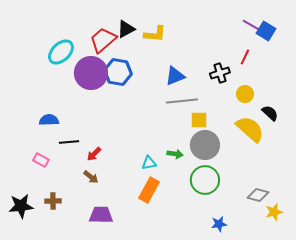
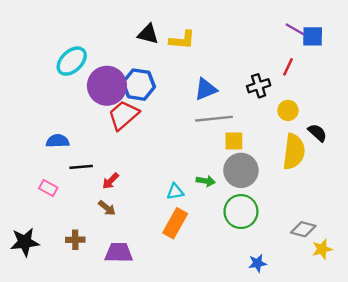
black triangle: (126, 29) -> (148, 34), turned 42
blue square: (266, 31) -> (313, 36), turned -30
red trapezoid: (103, 40) -> (123, 115), moved
yellow semicircle: (250, 129) -> (294, 152), turned 56
brown cross: (53, 201) -> (75, 240), moved

